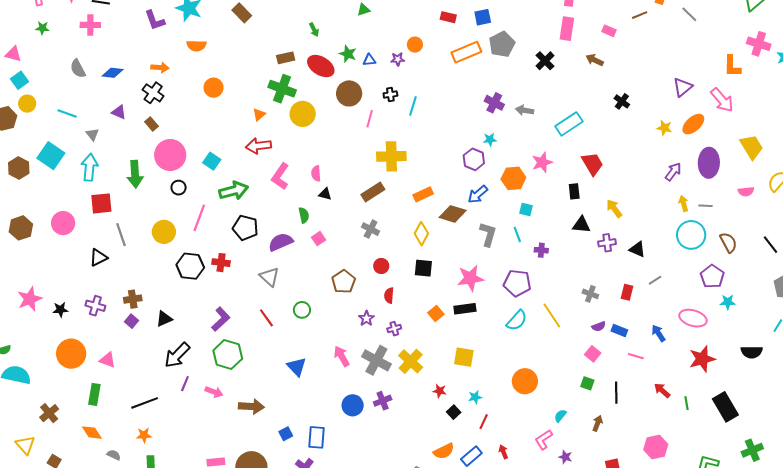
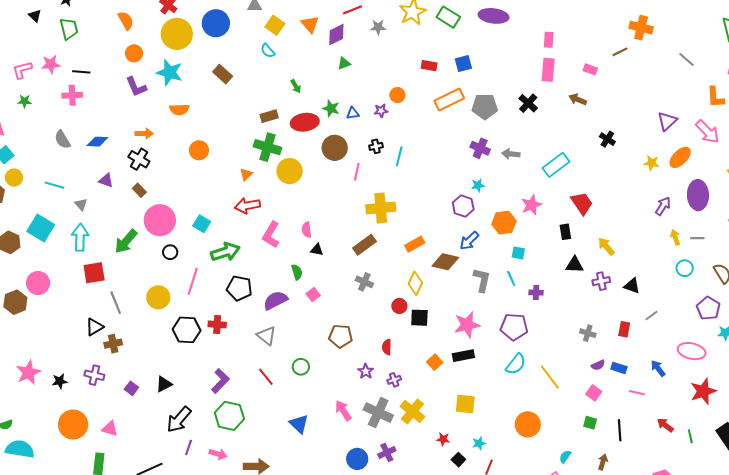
gray line: (689, 14) -> (686, 60), moved
gray pentagon: (502, 44) -> (485, 107), moved, turned 30
red ellipse: (321, 66) -> (305, 122), turned -36
green arrow: (135, 174) -> (126, 241), turned 48
pink circle: (63, 223) -> (38, 283), moved
cyan circle: (691, 235) -> (685, 268), size x0.6
red circle: (381, 266) -> (399, 306), moved
brown pentagon: (344, 282) -> (341, 336), turned -30
brown cross: (133, 299) -> (113, 344), moved
yellow line: (552, 315) -> (550, 377), moved

